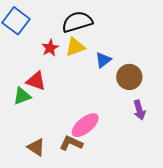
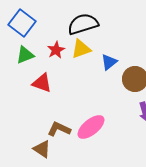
green triangle: (22, 96) -> (25, 55), moved
brown L-shape: (71, 143) -> (59, 129), moved

